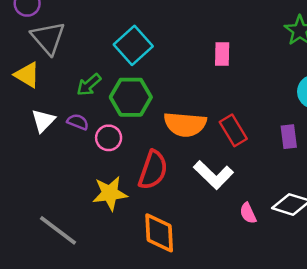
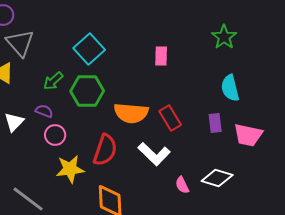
white triangle: (43, 121) -> (14, 122), moved
pink circle: (109, 138) -> (55, 135), moved

